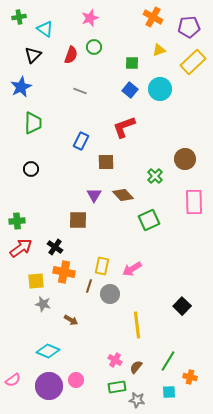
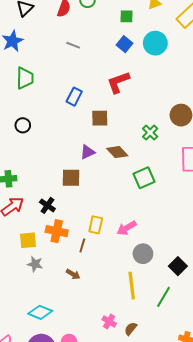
purple triangle: (94, 195) -> (88, 152), turned 35
gray circle: (110, 294) -> (143, 254), moved
brown arrow: (71, 320) -> (73, 274), moved
green line: (168, 361) -> (164, 297), moved

